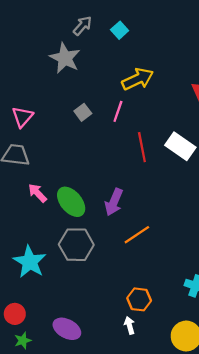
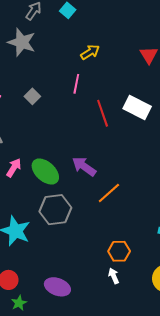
yellow arrow: (138, 79) -> (90, 52), size x0.7
gray square: (83, 112) -> (32, 96), moved
pink arrow: (37, 193) -> (14, 168), turned 84
purple arrow: (114, 202) -> (84, 166), turned 110

